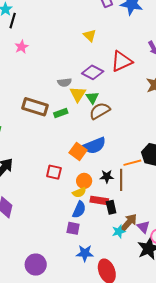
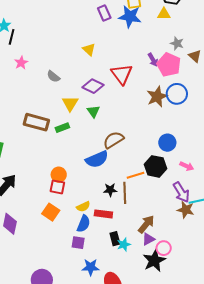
red triangle: (122, 61) -> (122, 74), turned -40
gray semicircle: (65, 82) -> (53, 76), moved, turned 48
yellow triangle: (78, 94) -> (70, 103), moved
brown semicircle: (100, 111) -> (113, 140), moved
orange square: (78, 151) -> (51, 212), moved
orange circle: (84, 181) -> (59, 175), moved
black rectangle: (111, 207) -> (115, 239), moved
brown arrow: (129, 222) -> (146, 224), moved
purple triangle: (143, 227) -> (148, 239), turned 48

